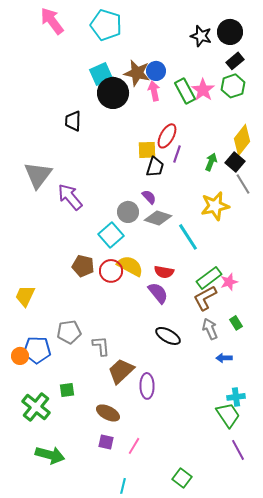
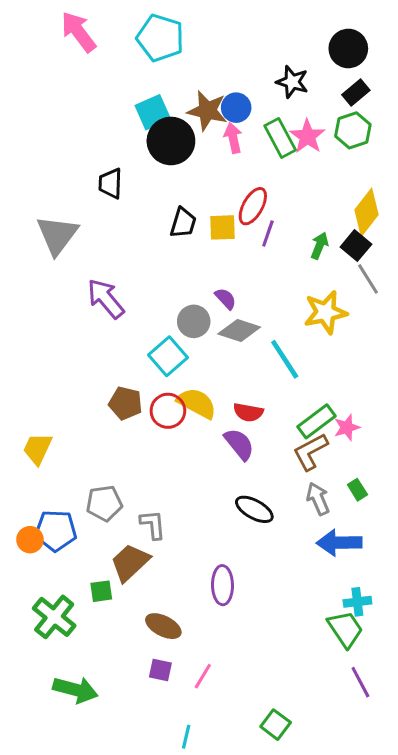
black star: (201, 36) -> (292, 82), moved
black trapezoid: (155, 167) -> (183, 223), moved
gray triangle: (38, 175) -> (57, 235), moved
blue arrow: (224, 358) -> (339, 543), size x1.8
brown trapezoid: (121, 371) -> (130, 562), moved

